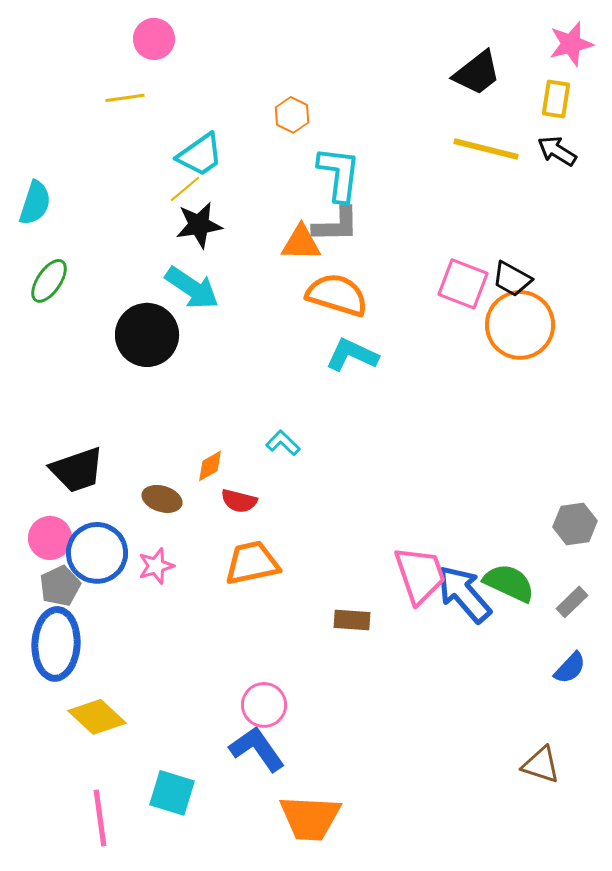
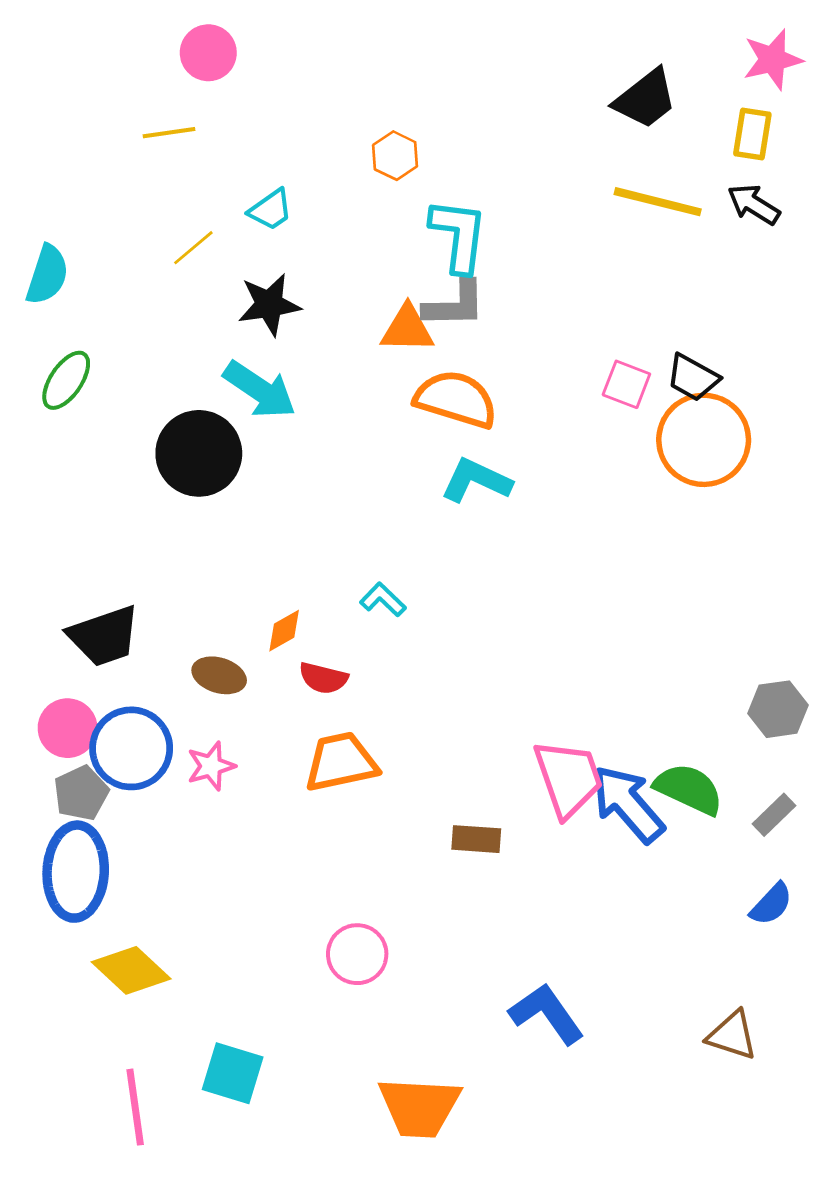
cyan trapezoid: (200, 155) -> (271, 210), size x0.7
yellow line: (185, 189) -> (193, 248), moved
pink square: (463, 284) -> (626, 384), size x0.7
blue L-shape: (257, 749) -> (547, 1014), moved

